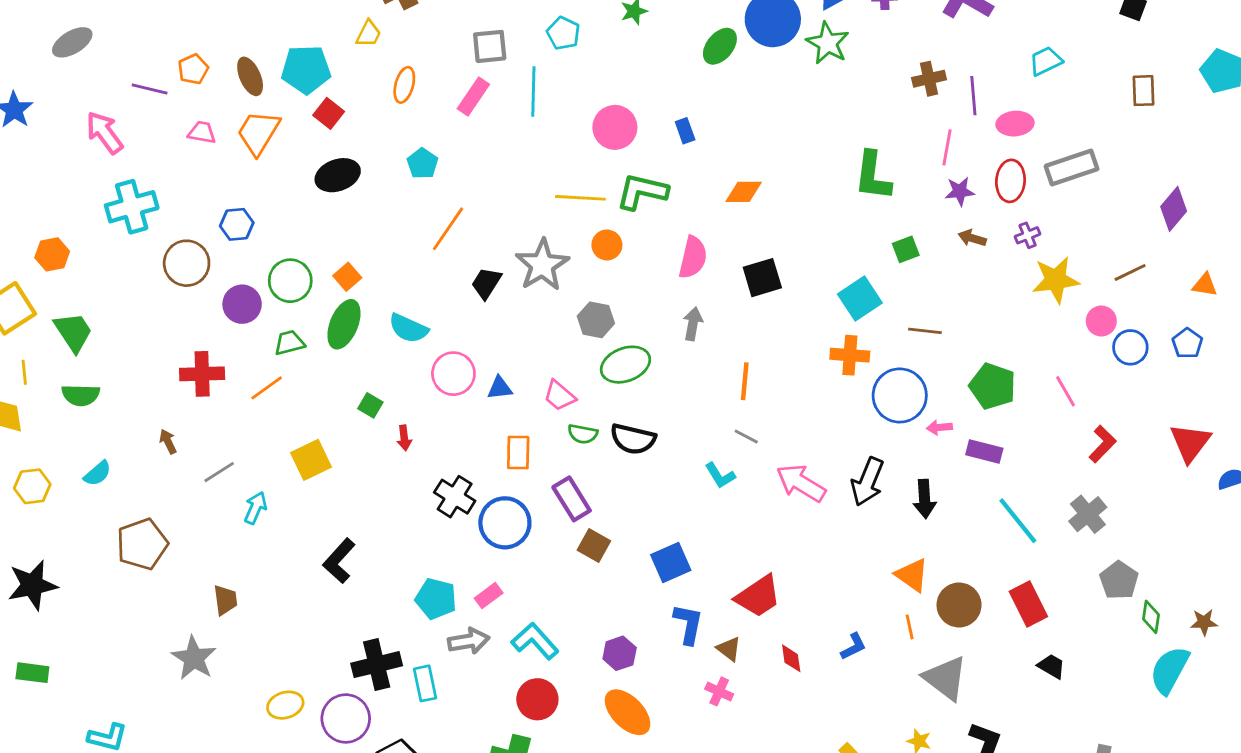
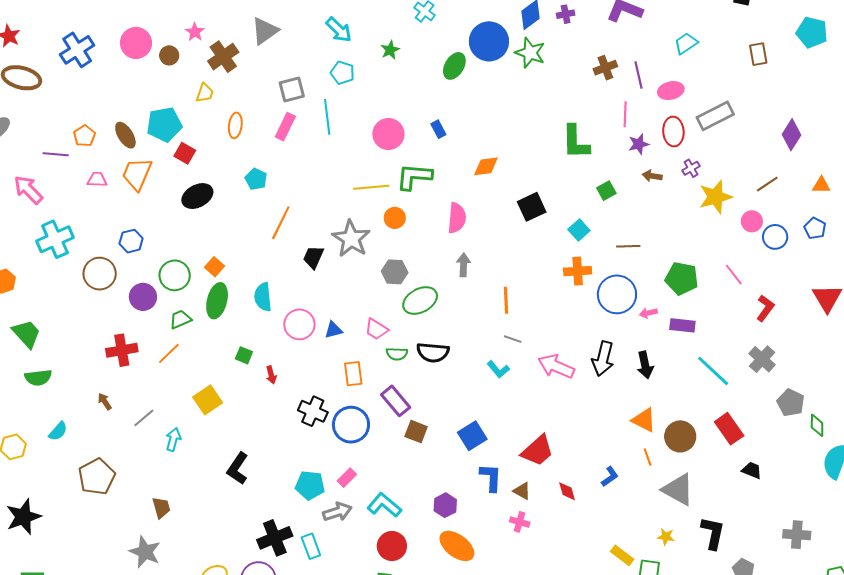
black square: (762, 278) -> (532, 207), moved
cyan square: (860, 299) -> (579, 230), size x0.7
cyan semicircle: (408, 328) -> (263, 297), turned 68

